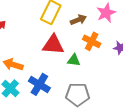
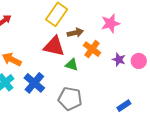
brown arrow: (78, 20) -> (75, 33), moved

